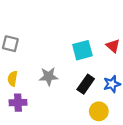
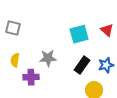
purple cross: (18, 103) -> (31, 77), moved

